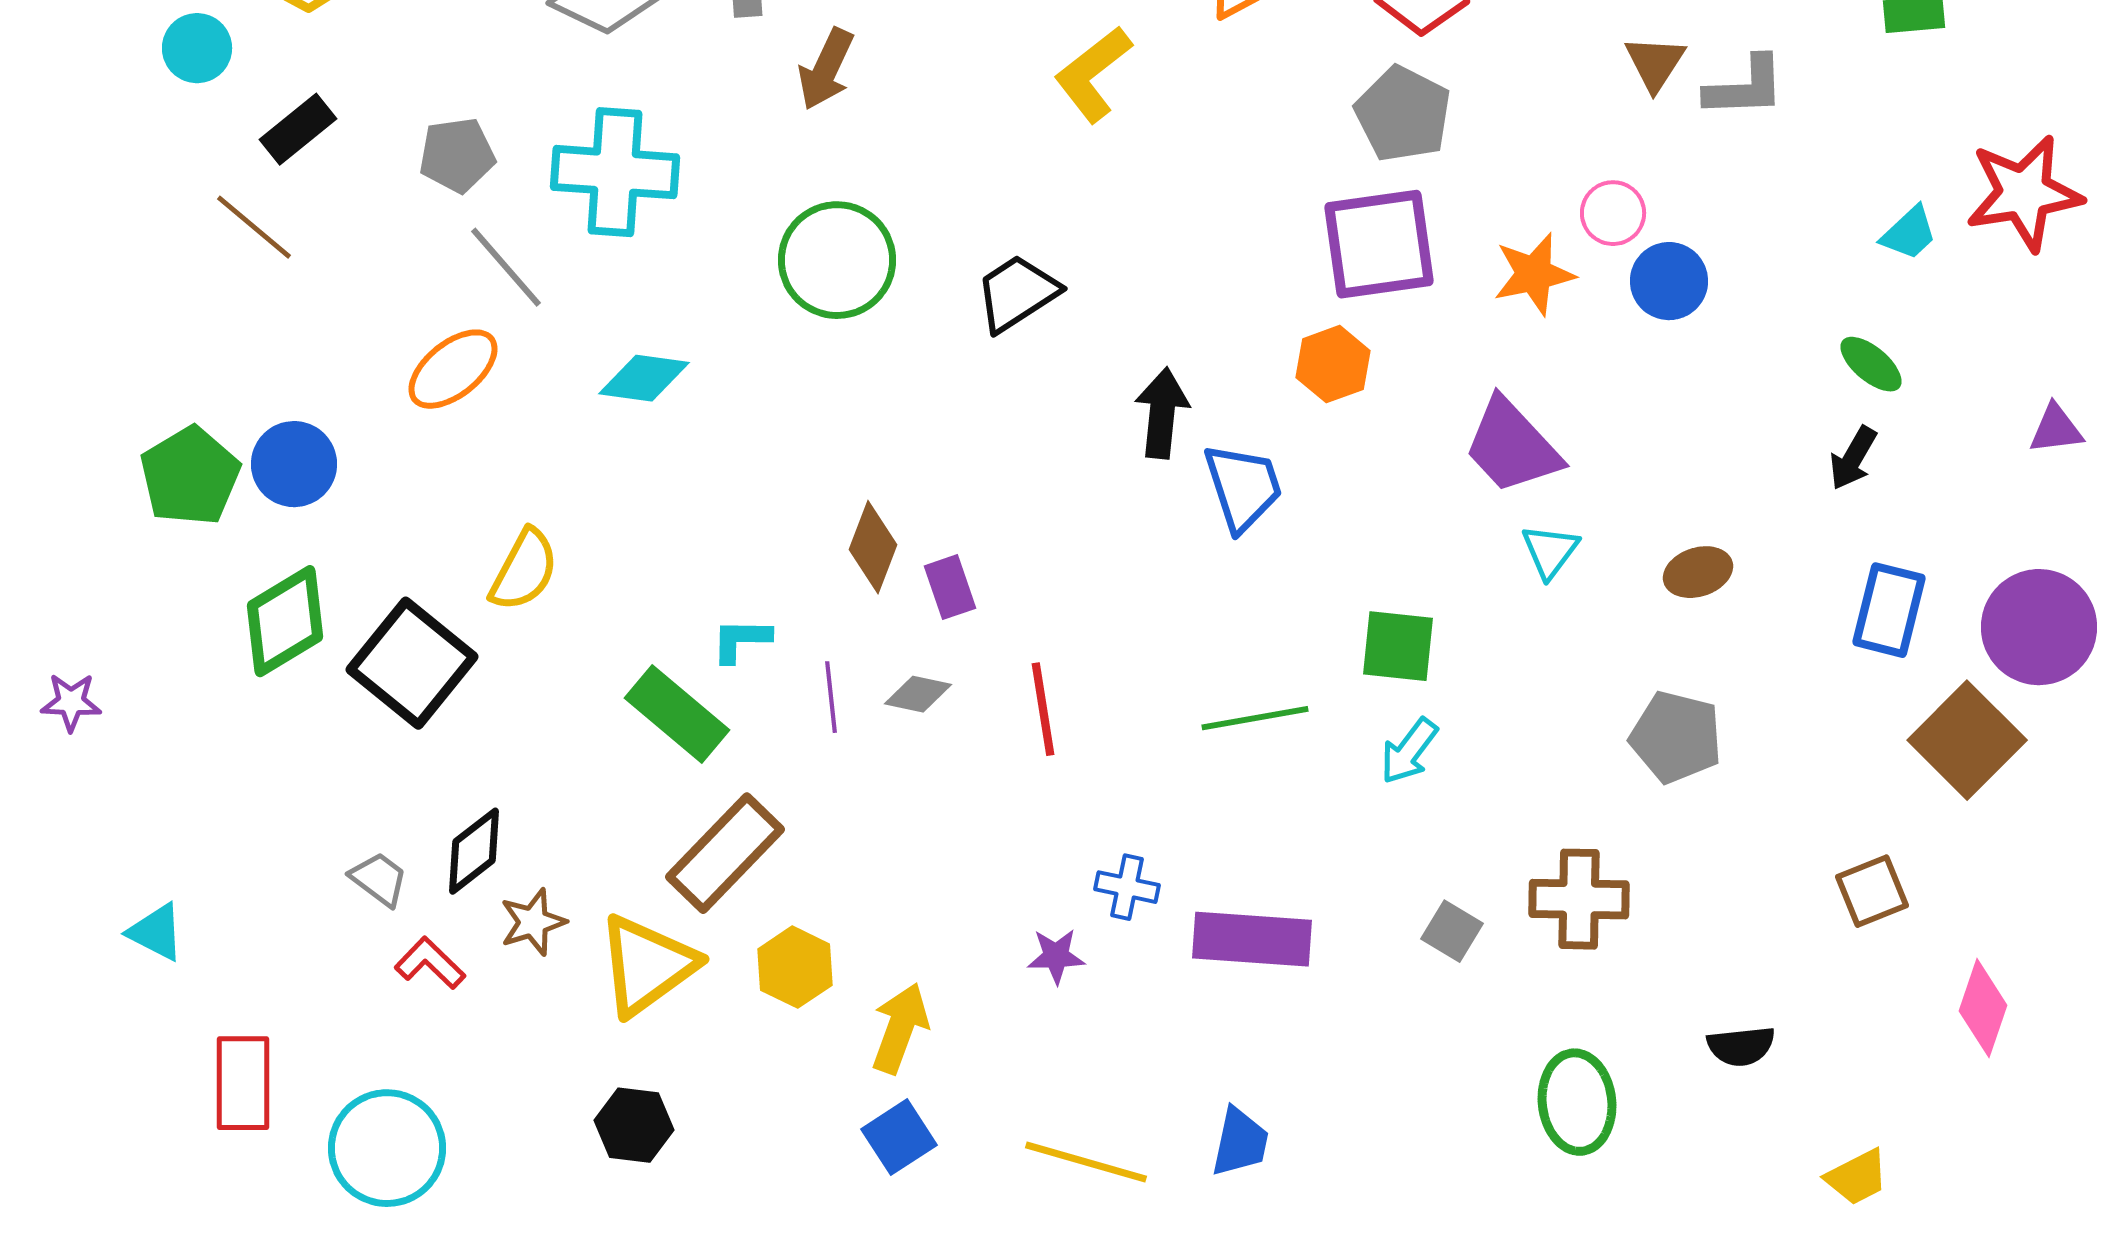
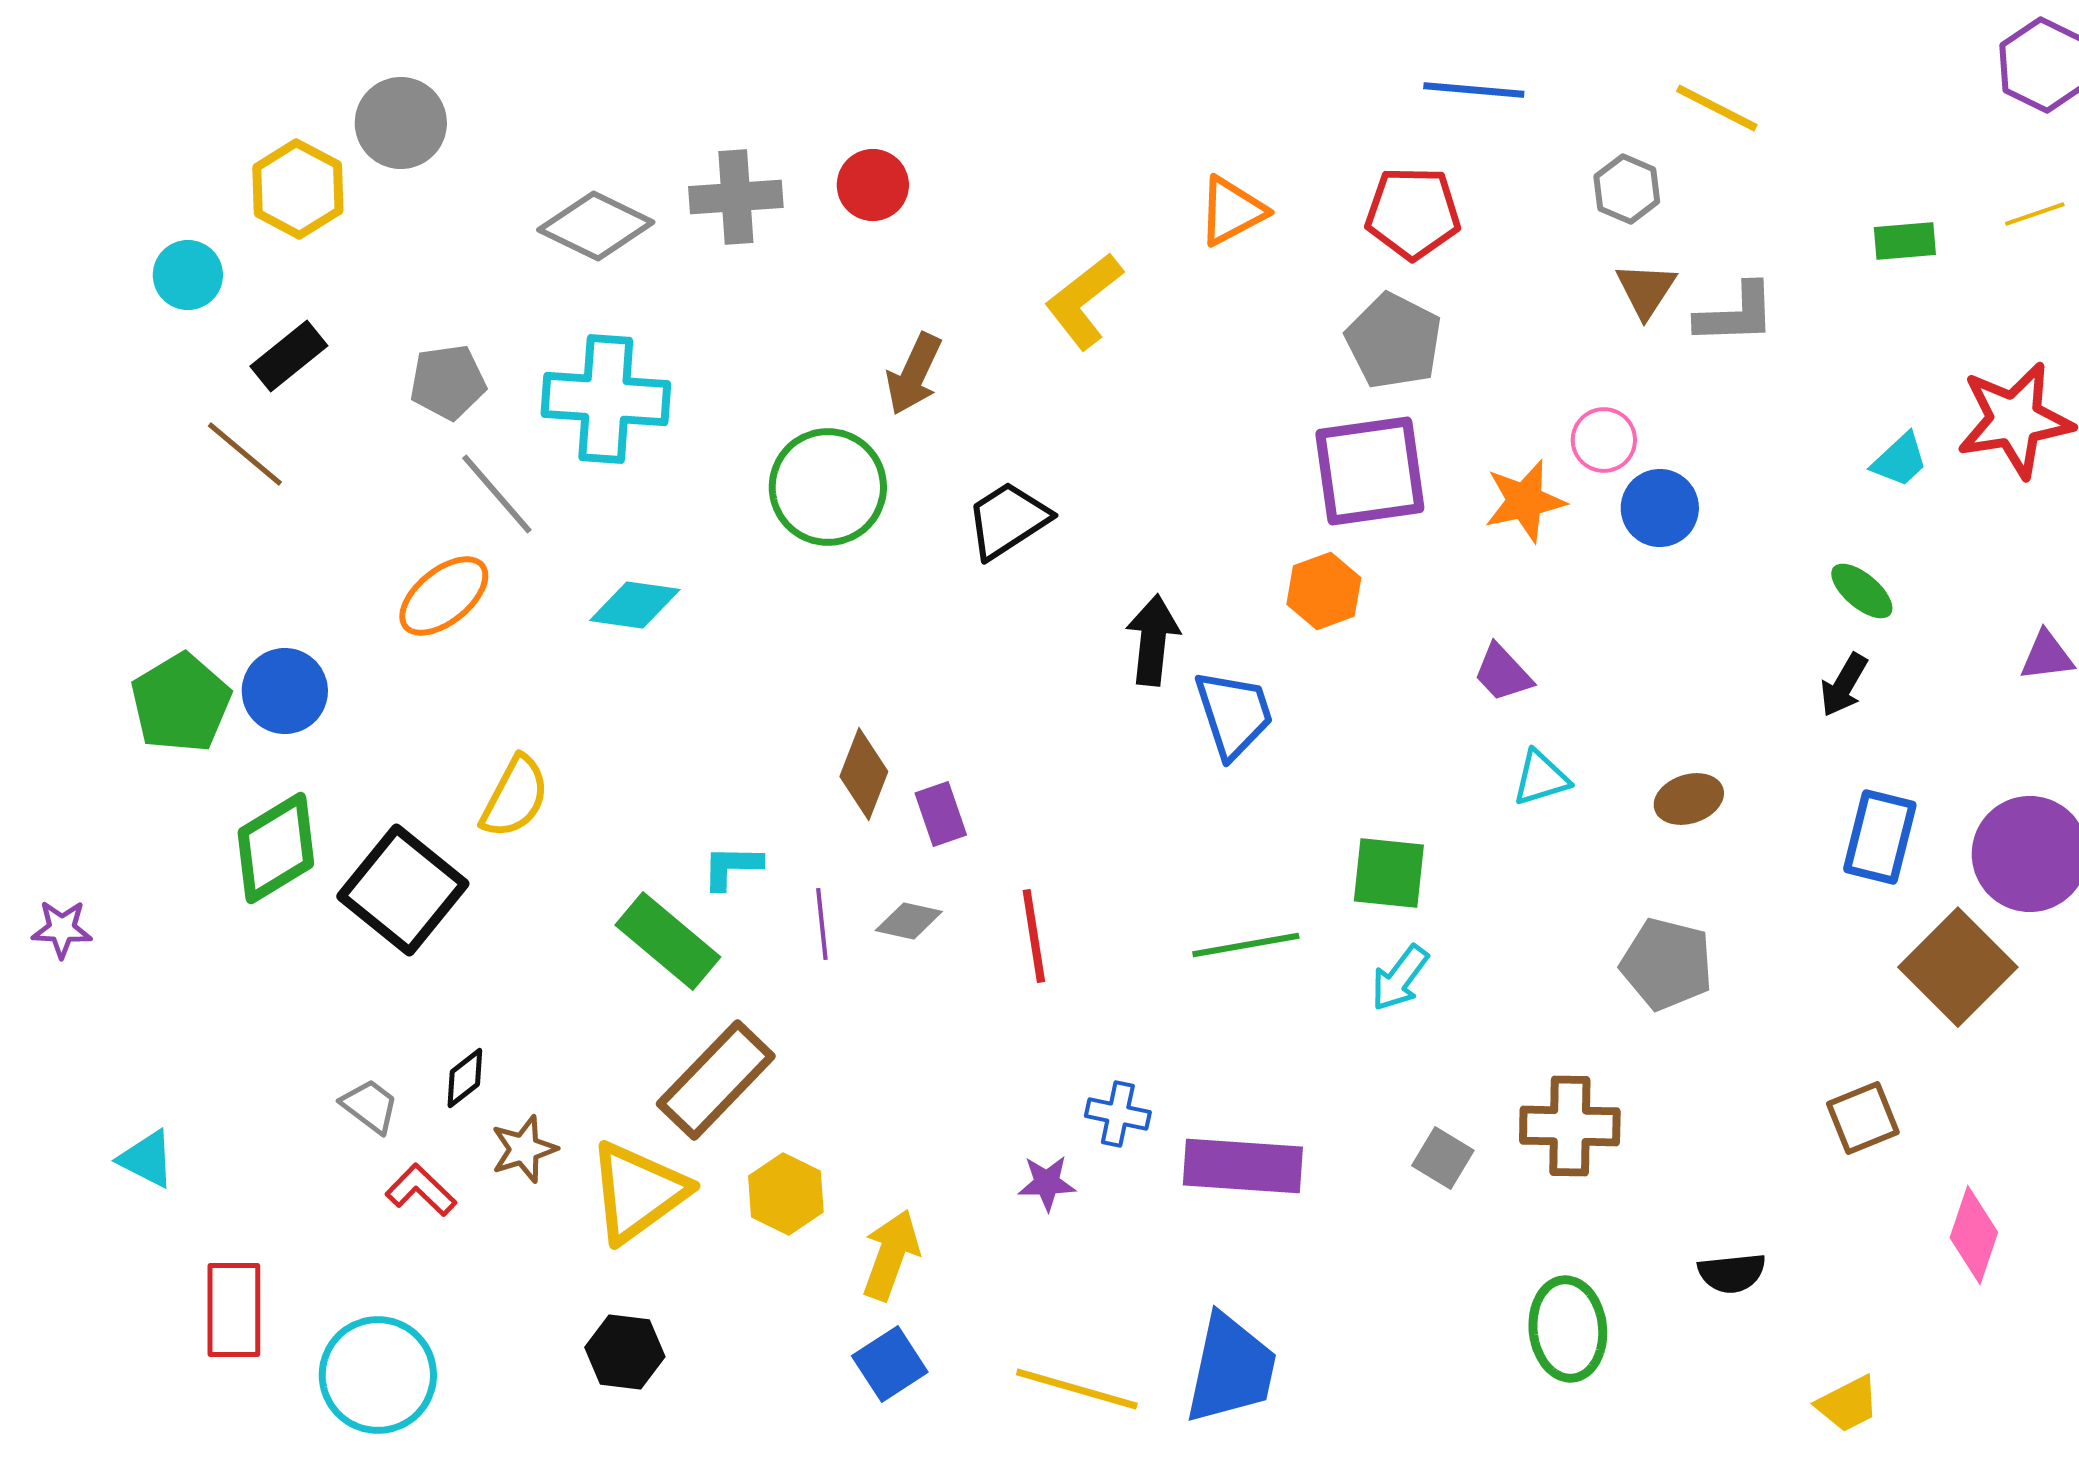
brown arrow: (826, 69) -> (914, 374), moved
purple trapezoid: (1512, 446) -> (1503, 673), size x0.6
cyan triangle: (1550, 551) -> (1541, 778), turned 36
black diamond: (474, 851) -> (465, 1078), size x0.7
blue trapezoid: (1240, 1142) -> (1231, 1369), size x1.6

